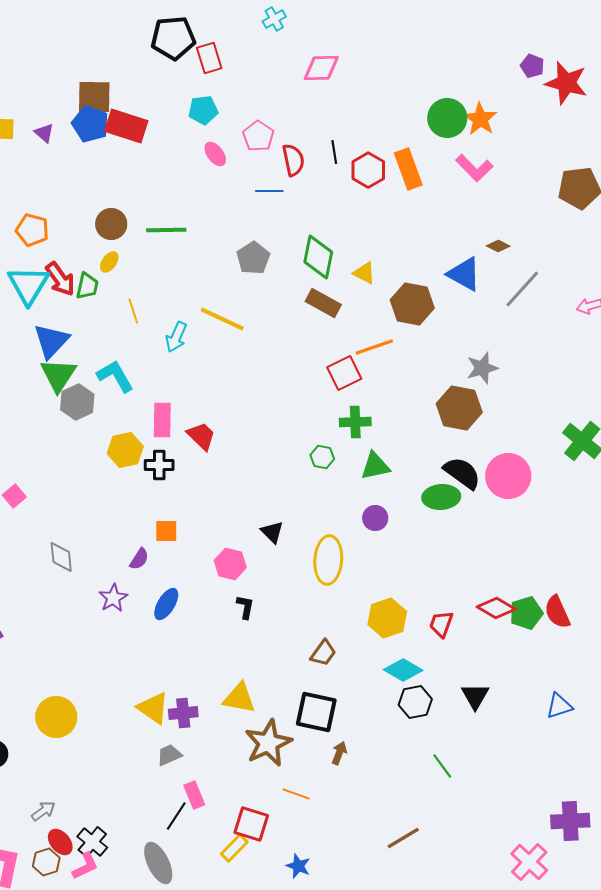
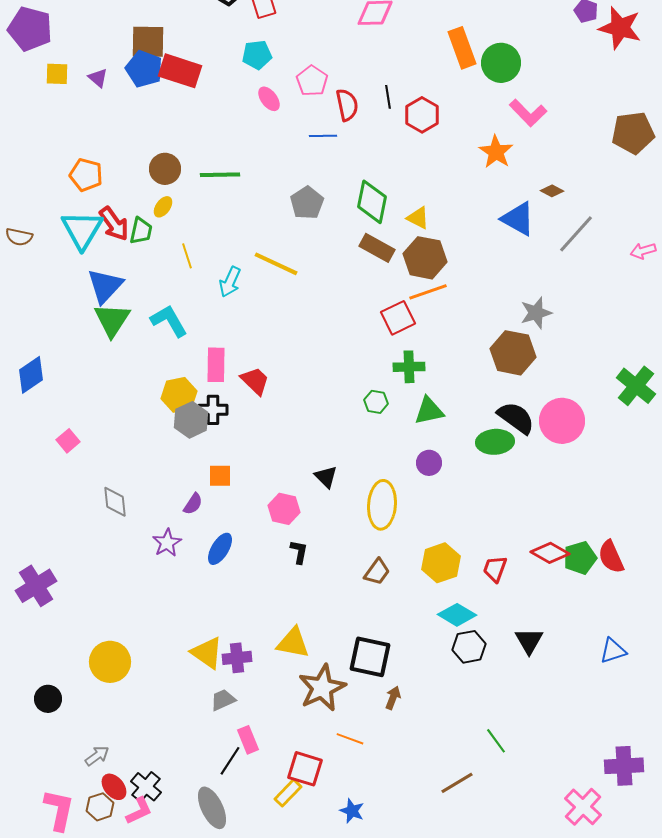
orange star: (480, 119) -> (496, 152), moved
orange rectangle: (408, 169) -> (462, 48), moved
brown hexagon: (412, 304) -> (425, 258), moved
gray hexagon: (77, 402) -> (191, 420), moved
brown trapezoid: (323, 653) -> (377, 572), moved
green line: (442, 766) -> (496, 741), moved

